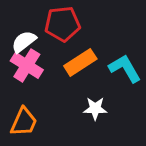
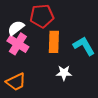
orange rectangle: (80, 62) -> (54, 42), turned -55
orange trapezoid: (24, 122) -> (16, 82), turned 40

